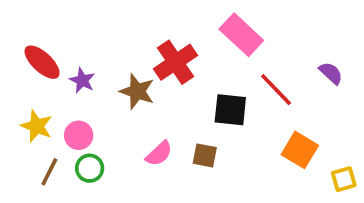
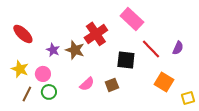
purple semicircle: (331, 73) -> (178, 48), moved, turned 72
purple star: (82, 80) -> (53, 50), moved
brown square: (205, 155) -> (112, 85), turned -32

